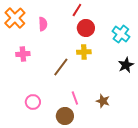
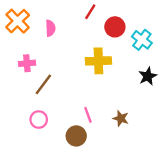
red circle: (86, 28) -> (115, 27), moved
yellow cross: (84, 52) -> (98, 61), size x1.5
brown line: (61, 67) -> (43, 84), moved

